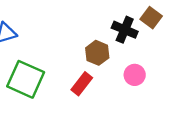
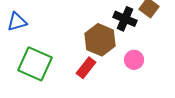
brown hexagon: (97, 53) -> (100, 40), size x1.4

